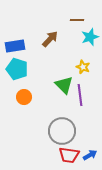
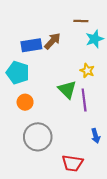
blue rectangle: (15, 46) -> (31, 45), moved
gray circle: (62, 131) -> (38, 137), moved
blue arrow: (90, 155) -> (96, 136), moved, turned 104

